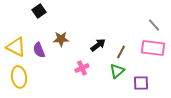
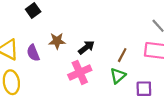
black arrow: (98, 45) -> (86, 47), moved
pink cross: (82, 68) -> (80, 72), size x1.5

